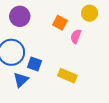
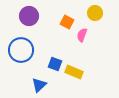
blue square: (35, 64) -> (55, 64), moved
blue triangle: (21, 80) -> (39, 85), moved

